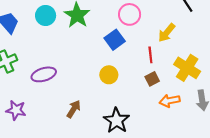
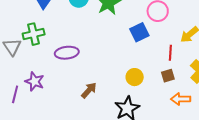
yellow circle: (109, 75) -> (135, 77), moved

